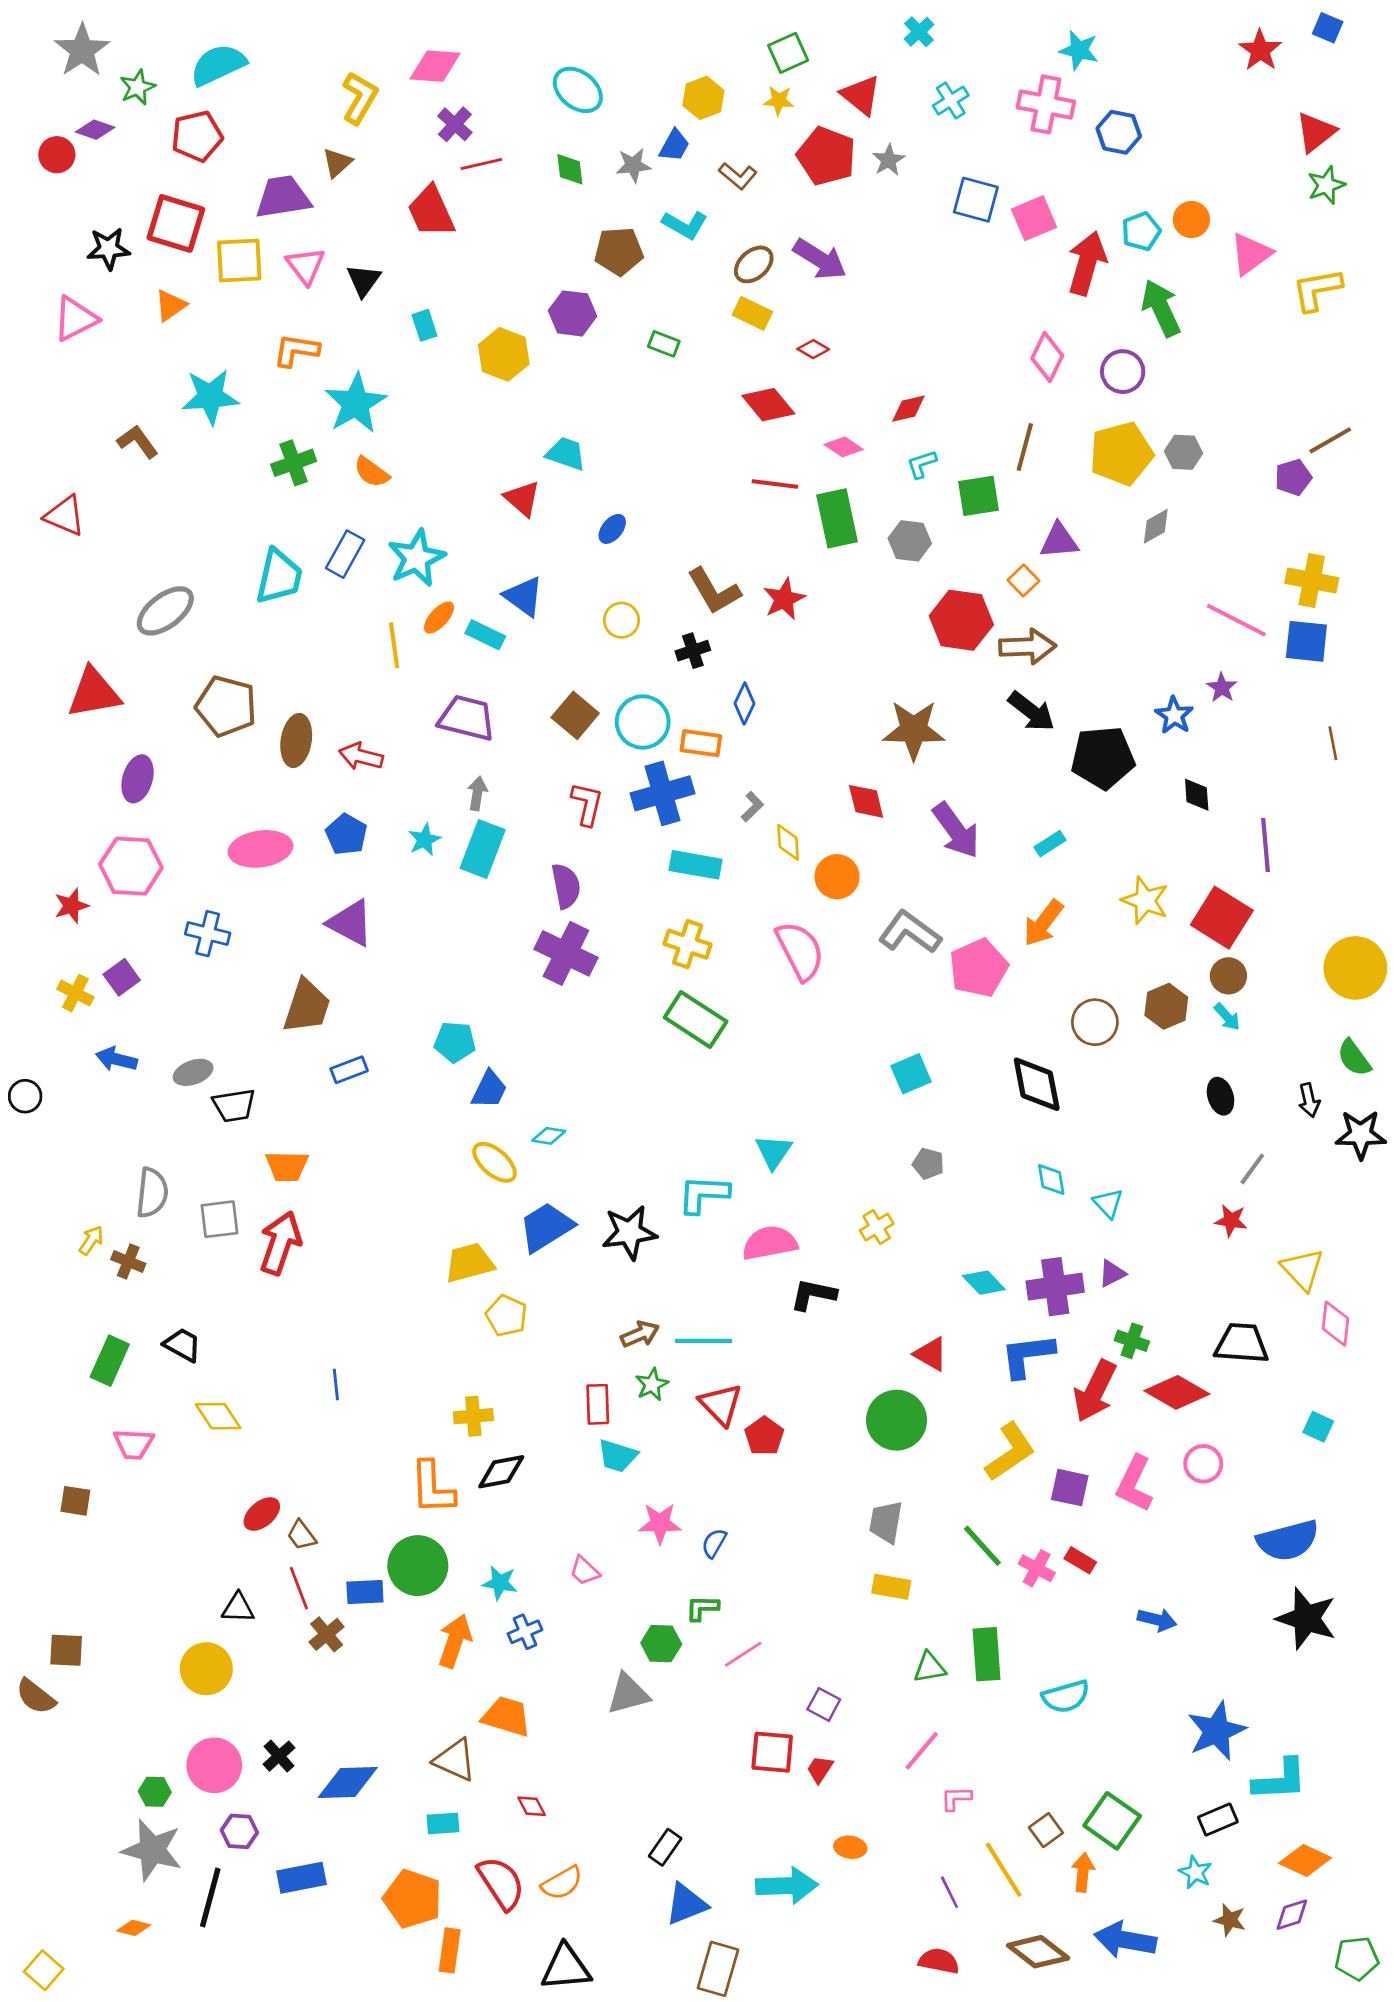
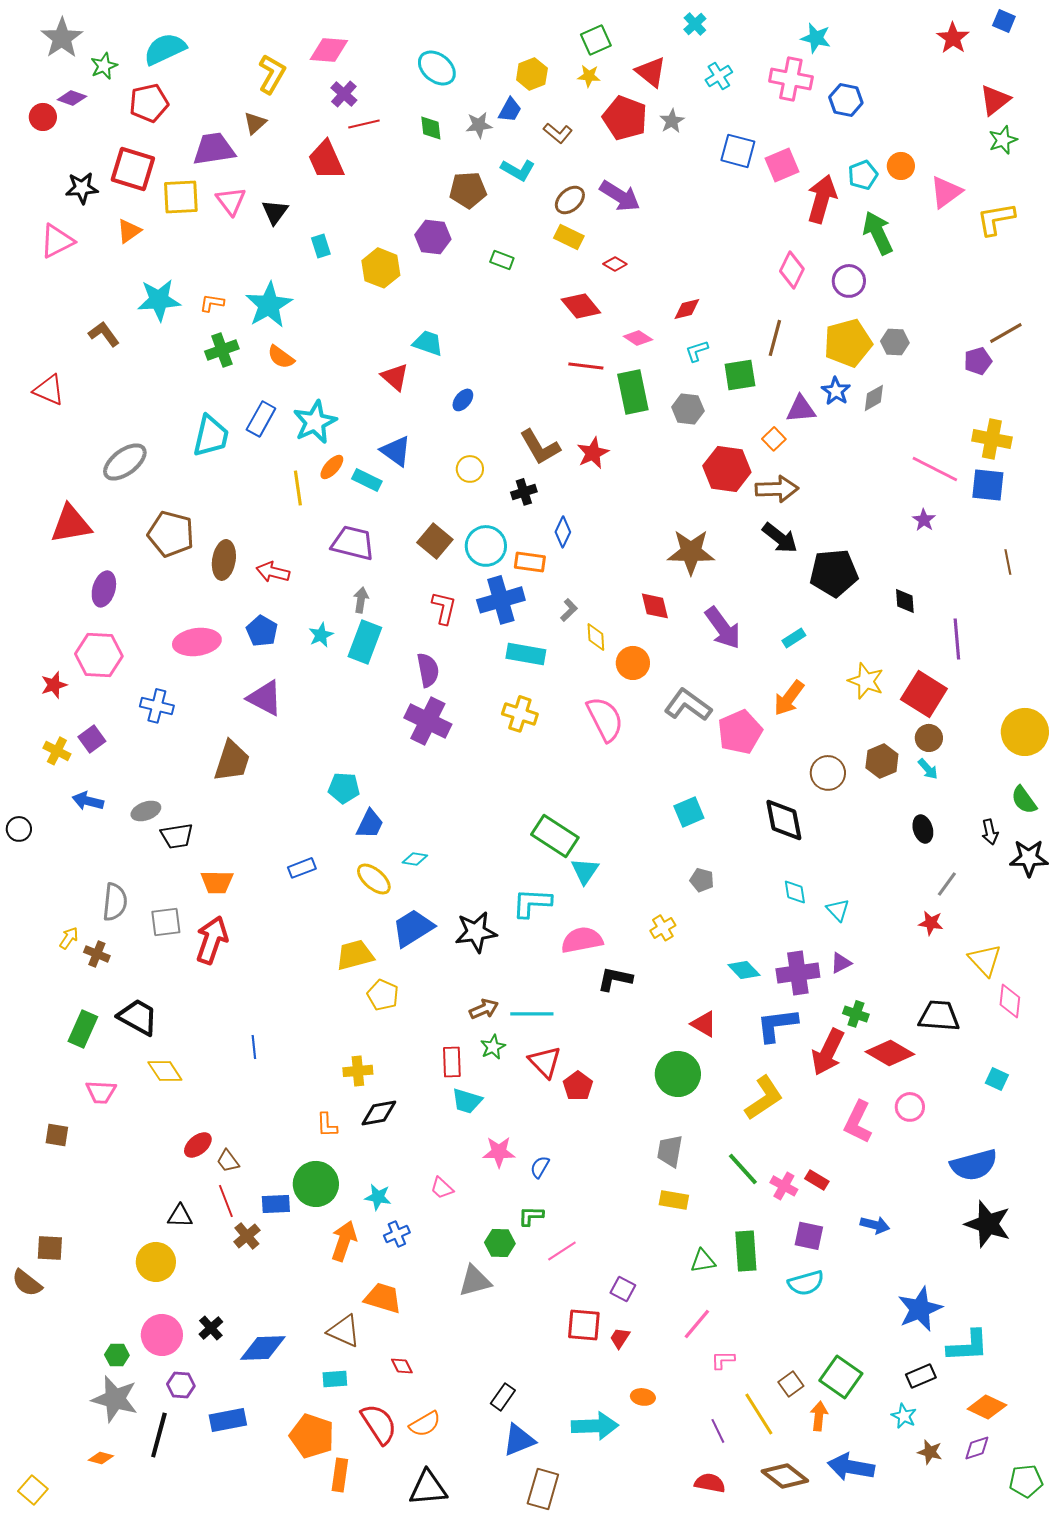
orange L-shape: (296, 350) -> (212, 303), moved, size x0.7
blue star: (1174, 715) -> (836, 391), moved
green rectangle: (696, 1019) -> (555, 836), moved
blue rectangle: (349, 1070) -> (302, 868), moved
black trapezoid: (182, 1345) -> (138, 1017), size x1.4
orange L-shape: (432, 1488) -> (327, 1125), size x0.6
purple square: (1070, 1488) -> (809, 1236), moved

